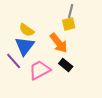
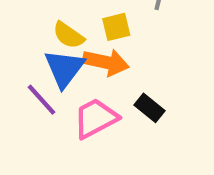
yellow square: (69, 24) -> (116, 27), moved
orange arrow: (59, 43) -> (106, 62), moved, turned -40

